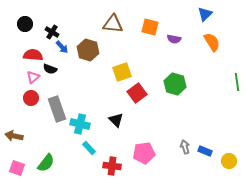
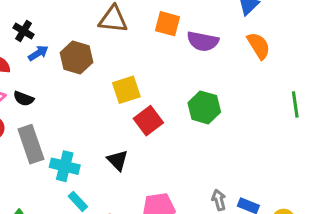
purple semicircle: (174, 39) -> (203, 41), size x1.5
blue arrow: (62, 47) -> (38, 53), turned -80
black semicircle: (50, 69) -> (24, 99), moved

